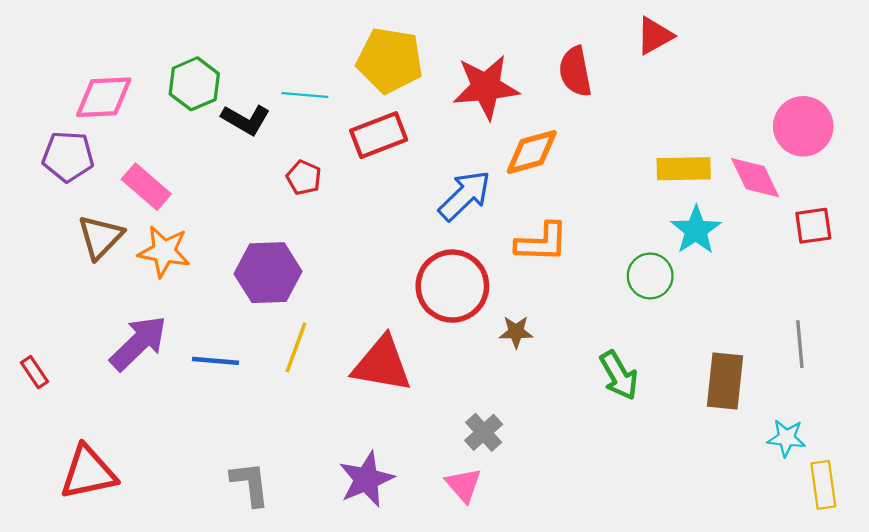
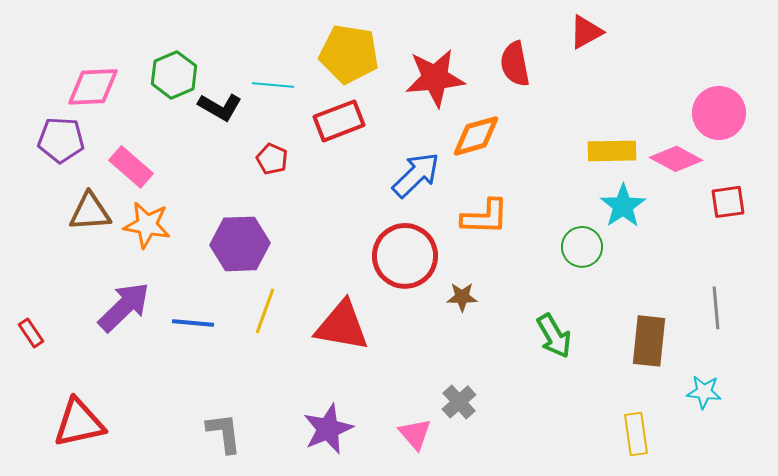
pink diamond: (755, 178) -> (676, 159), turned -36
brown triangle: (100, 237) -> (90, 212), turned 42
gray cross: (484, 432) -> (459, 402), moved
yellow rectangle: (823, 485) -> (636, 434), moved

